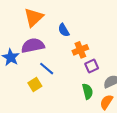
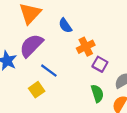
purple semicircle: (33, 46) -> (31, 45), turned -30
purple square: (92, 66) -> (100, 64), turned -32

